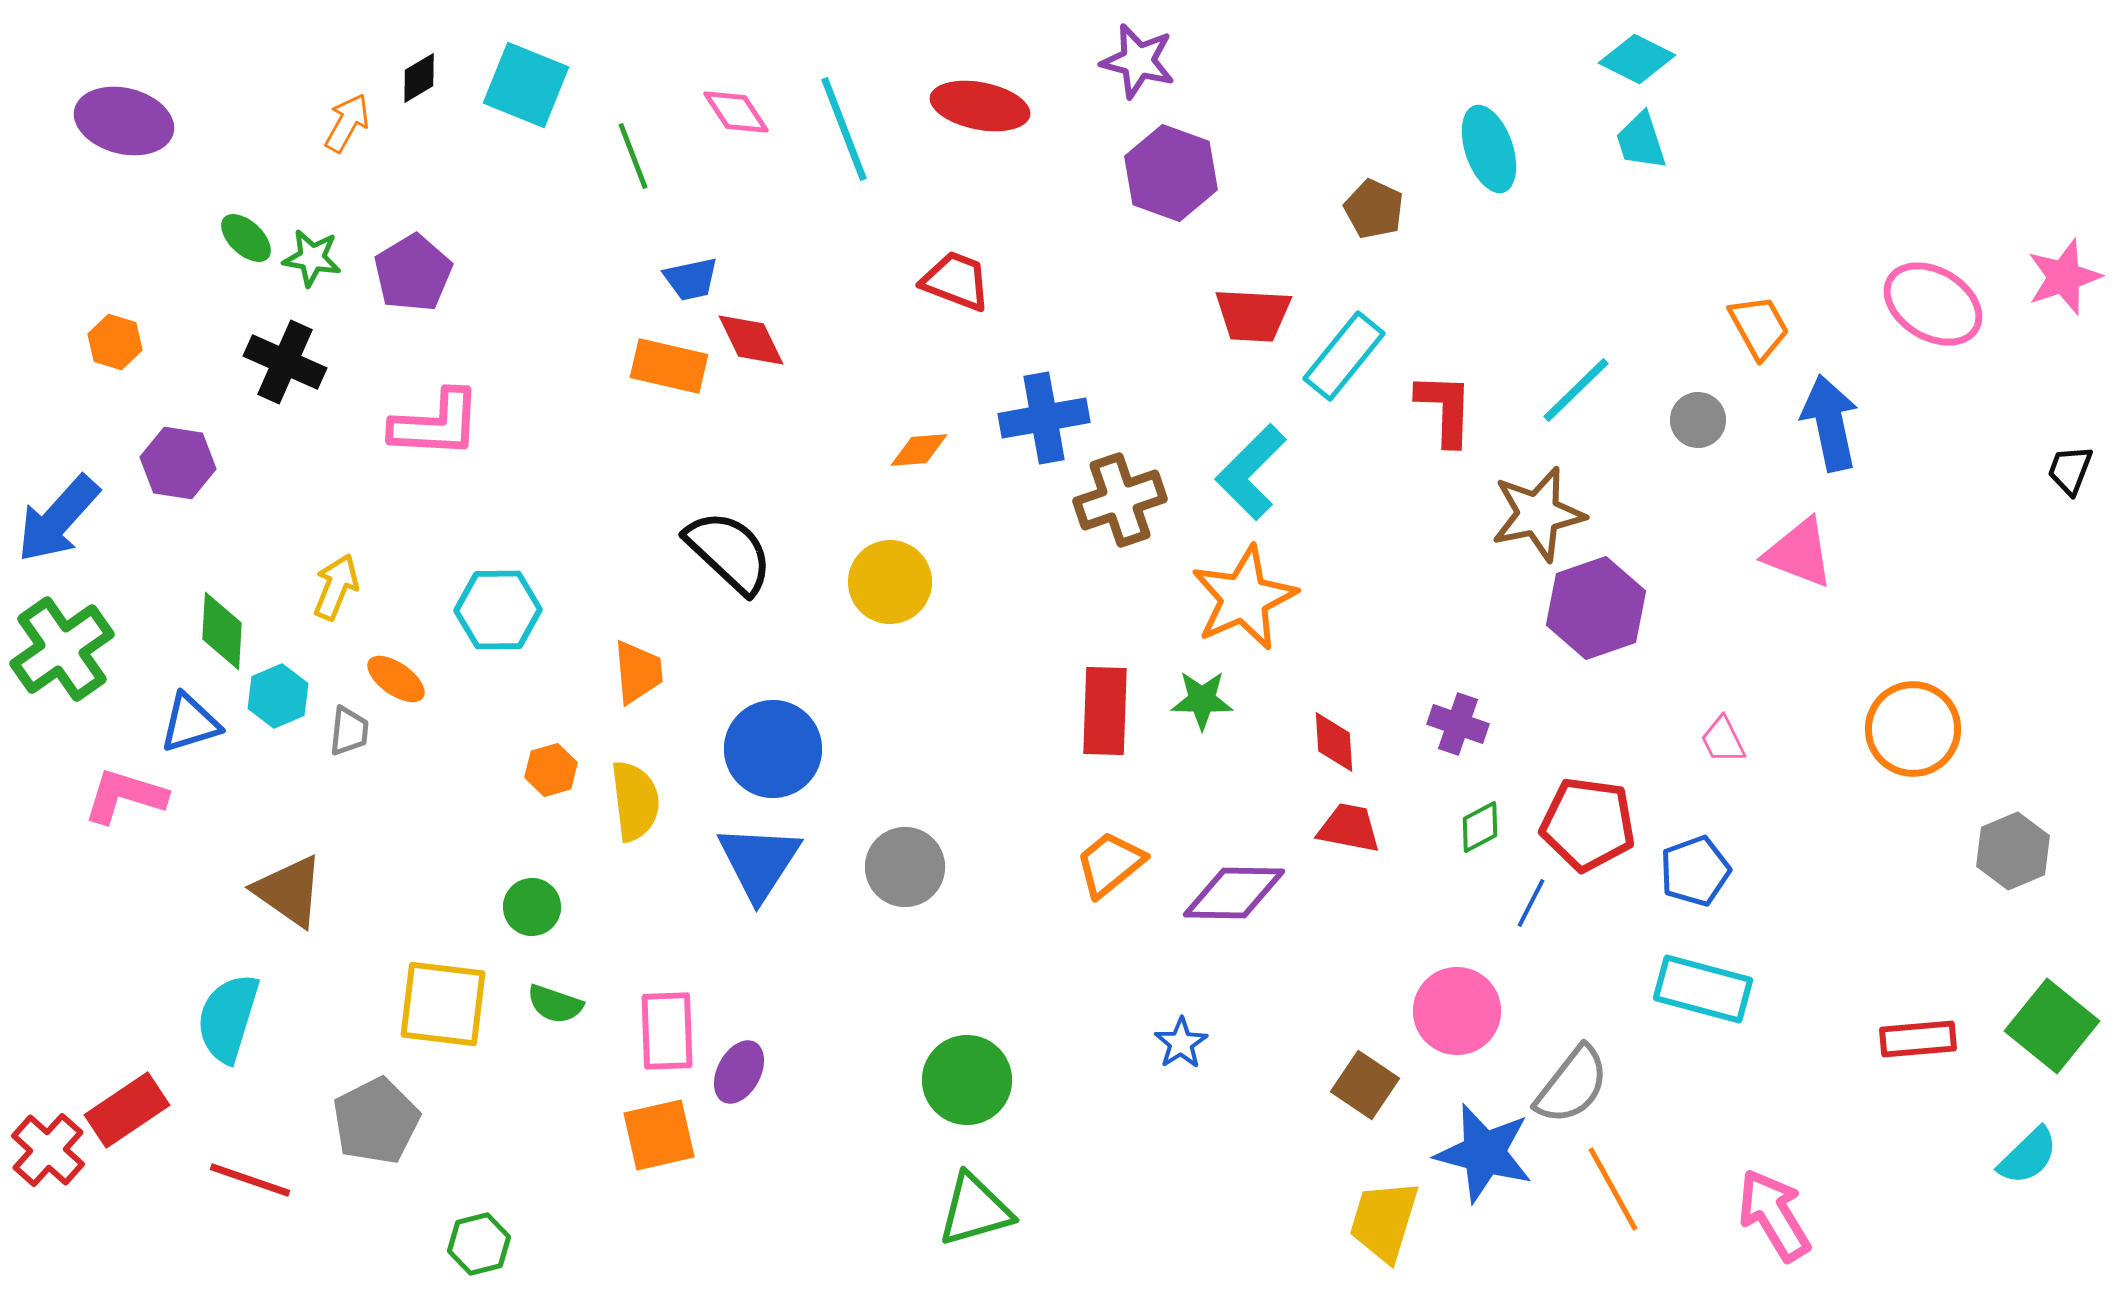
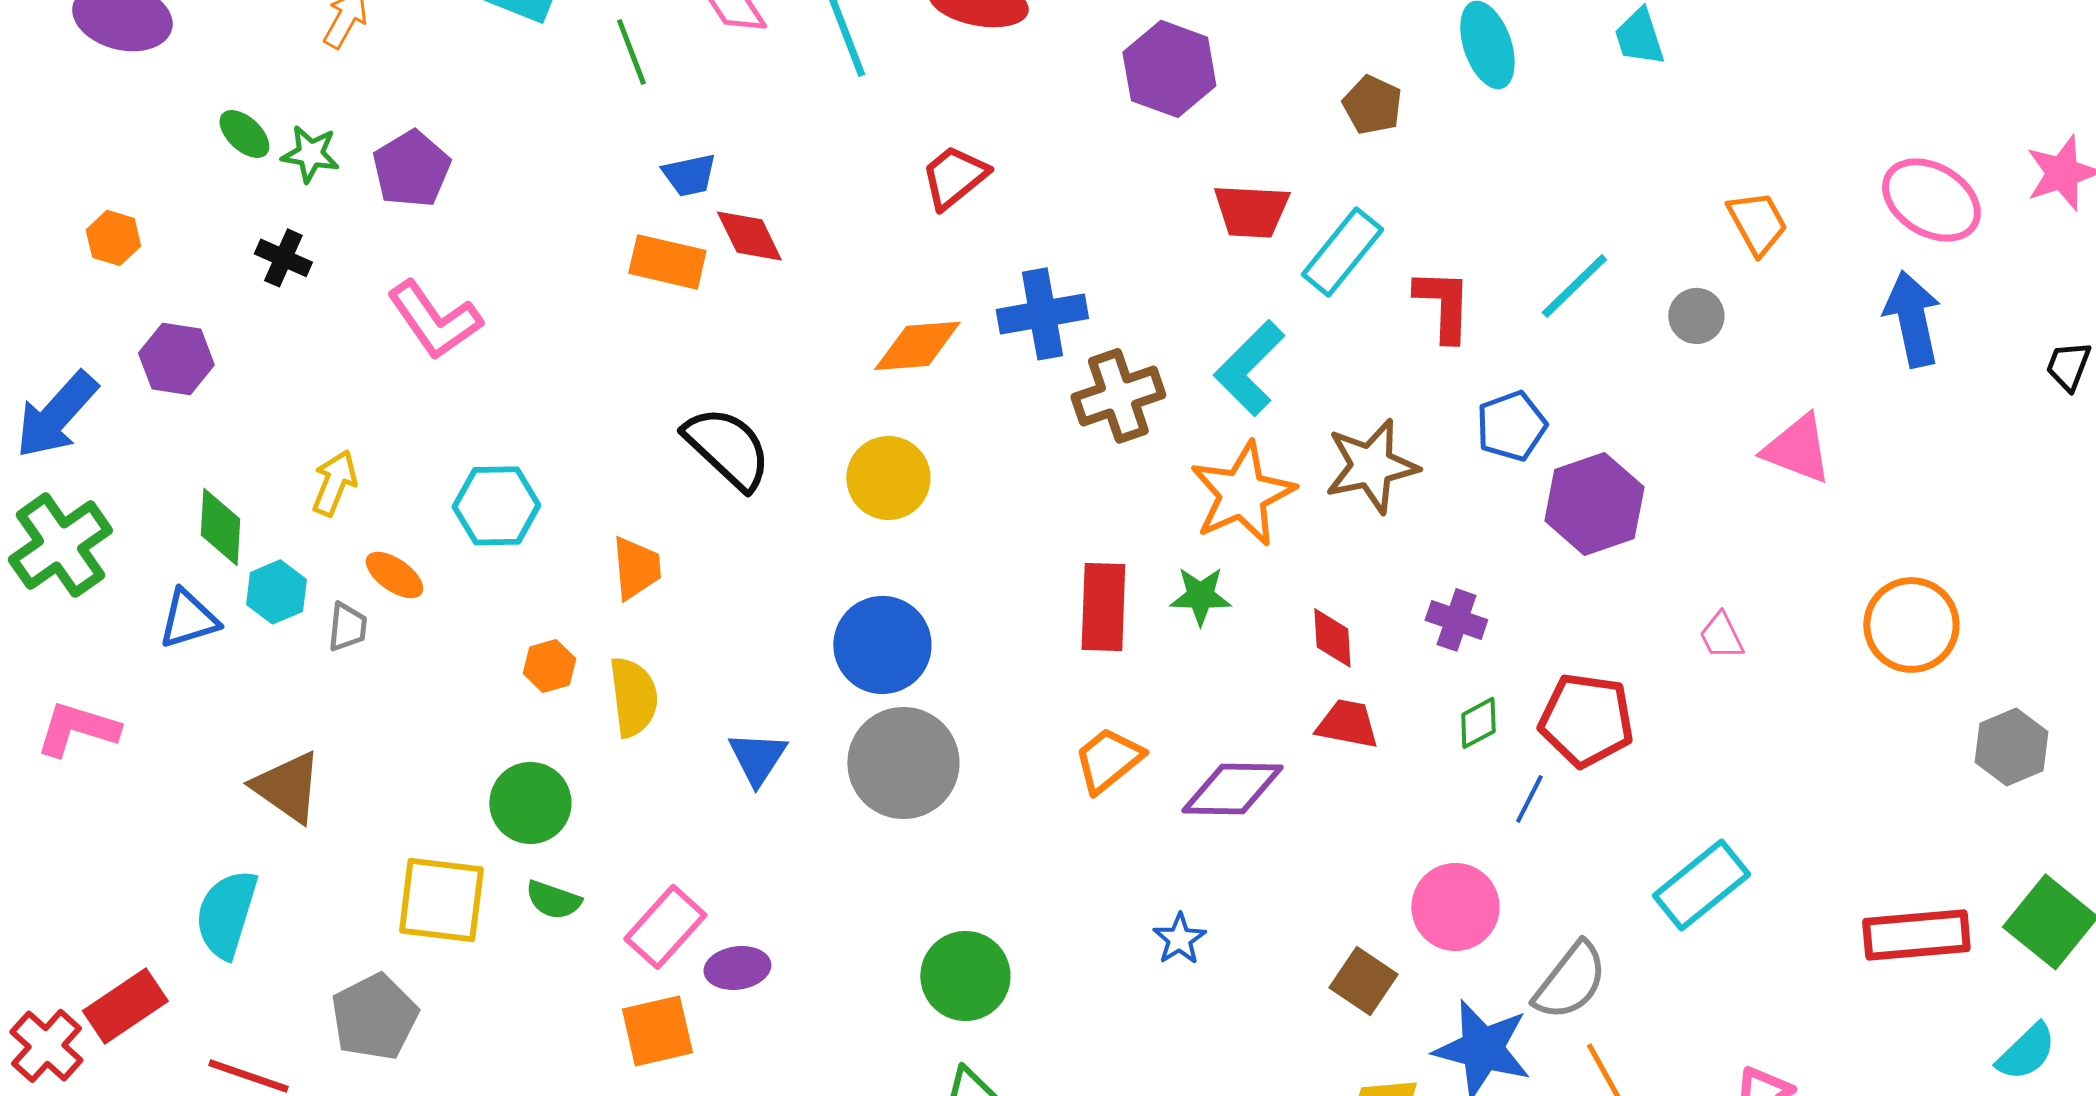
red trapezoid: (956, 281) -> (954, 177), turned -60
black cross: (285, 362) -> (283, 258), size x0.7
blue arrow: (1830, 423) -> (1912, 319), moved
pink L-shape: (436, 424) -> (434, 320), turned 52
orange diamond: (919, 450) -> (917, 346), size x1.5
brown star: (1538, 514) -> (1371, 466), moved
blue circle: (773, 749) -> (882, 645), moved
pink L-shape: (125, 796) -> (77, 729), moved
blue triangle: (759, 862) -> (757, 758), size x0.7
gray circle: (905, 867) -> (903, 763), size x1.4
blue pentagon: (1695, 871) -> (1511, 426), moved
green circle: (532, 907) -> (530, 803), size x1.4
cyan rectangle: (1703, 989) -> (1701, 885), turned -54
pink rectangle: (667, 1031) -> (665, 927), turned 44
red rectangle: (1918, 1039) -> (1916, 935), size x1.4
purple ellipse: (739, 1072) -> (737, 968), turned 54

